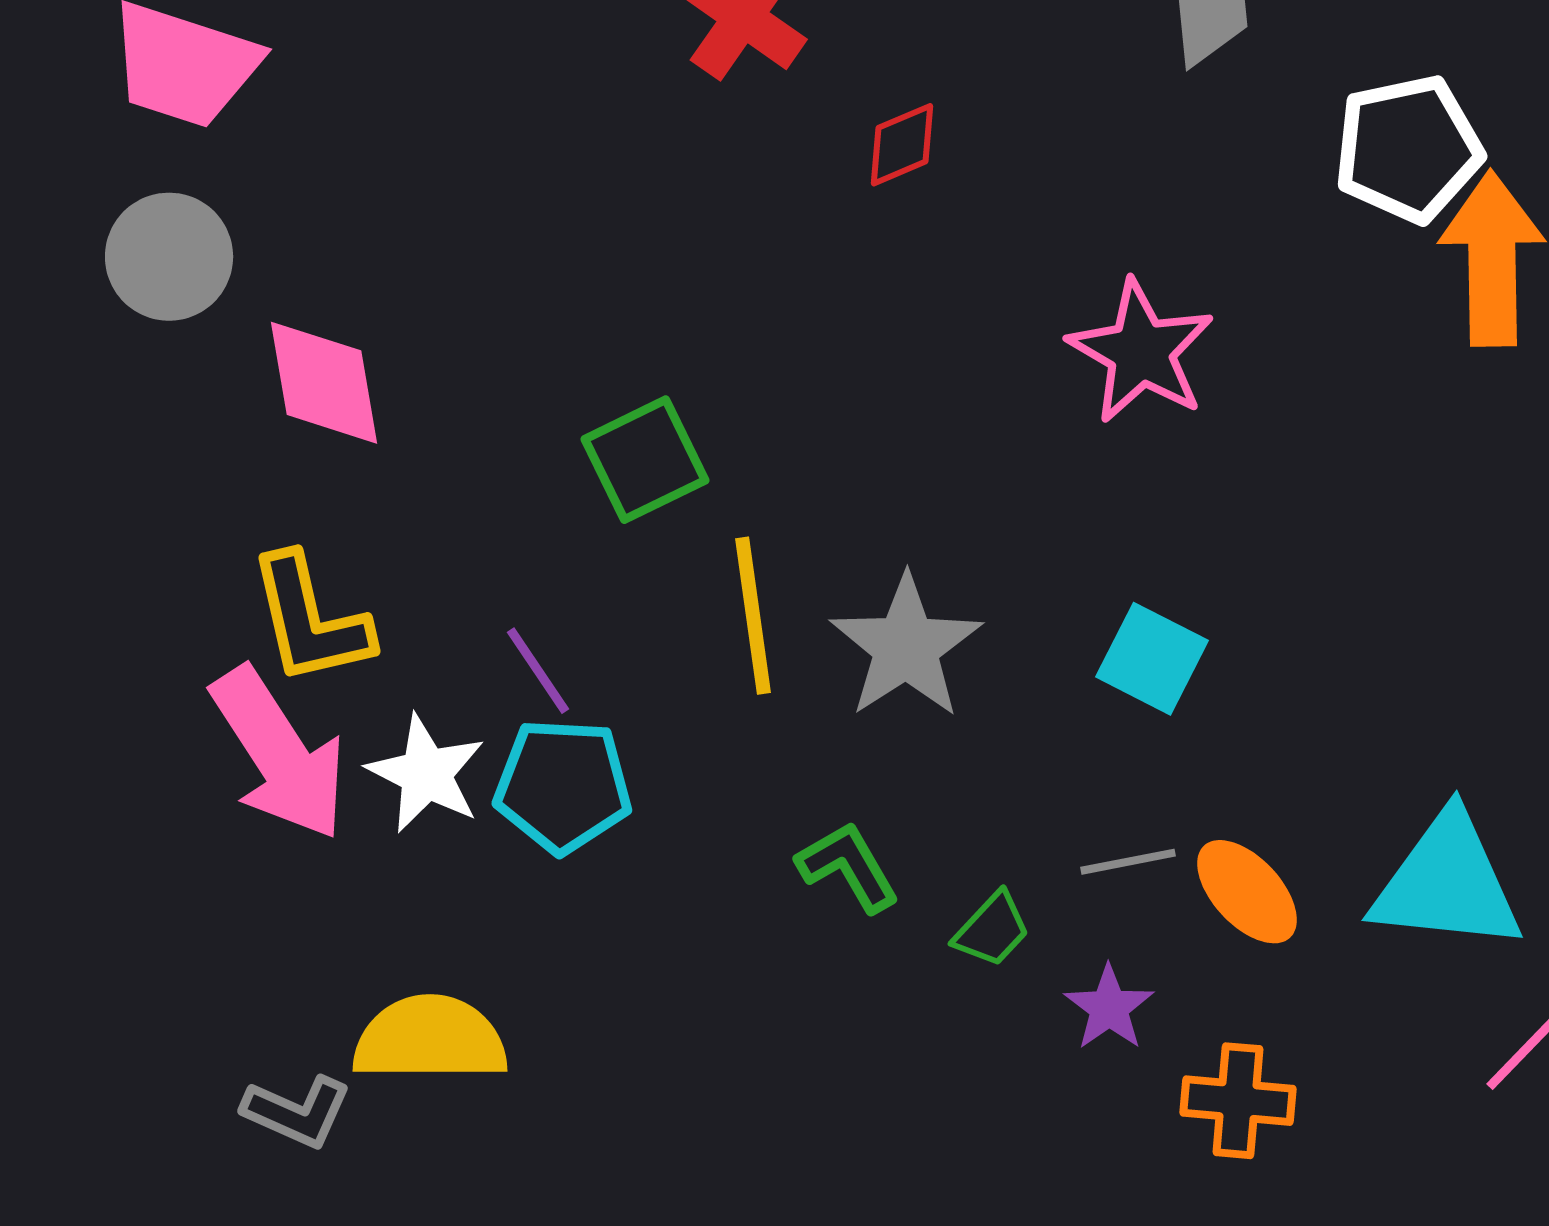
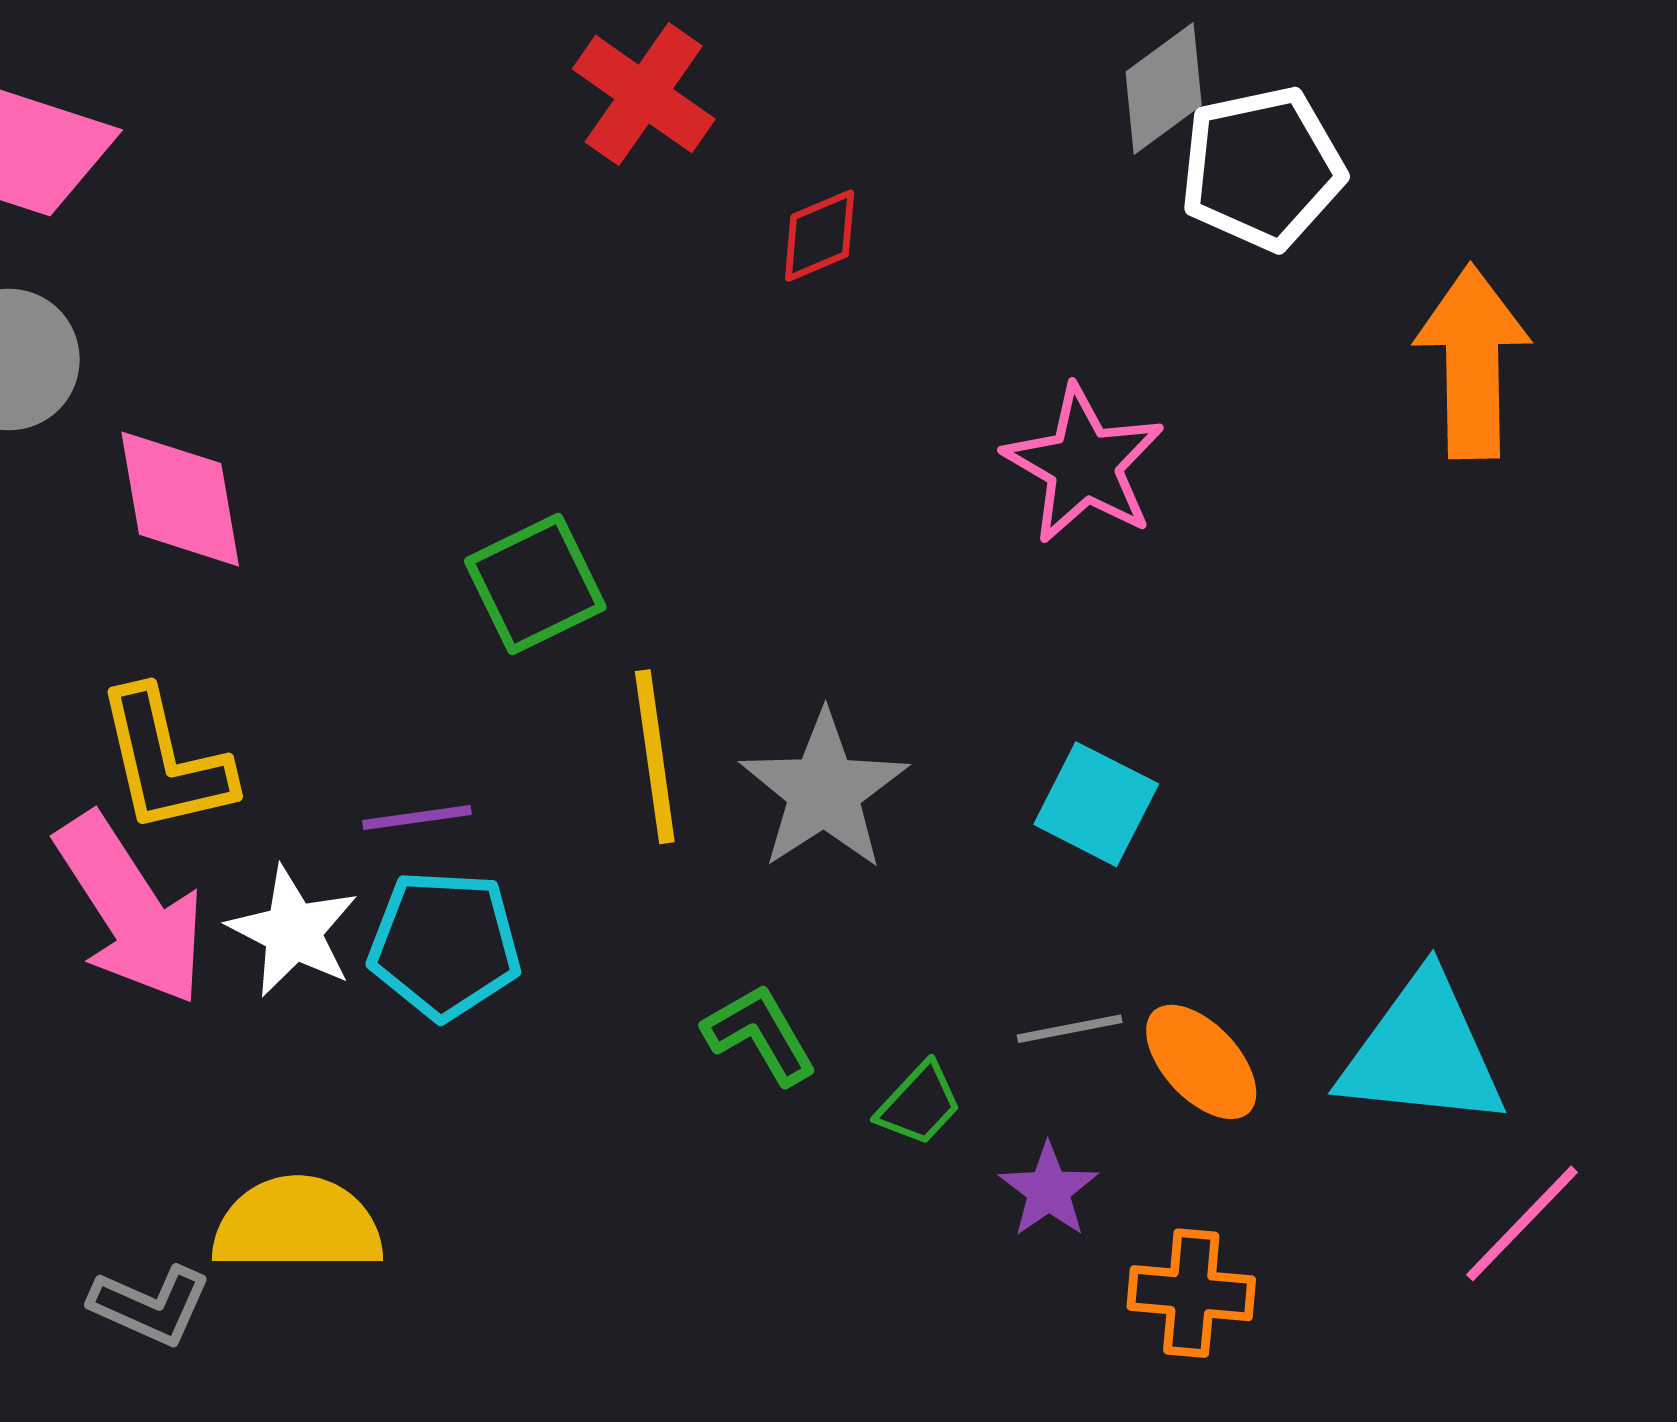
white pentagon: (1408, 149) -> (1262, 168), moved
purple line: (538, 671) -> (417, 817), turned -64

